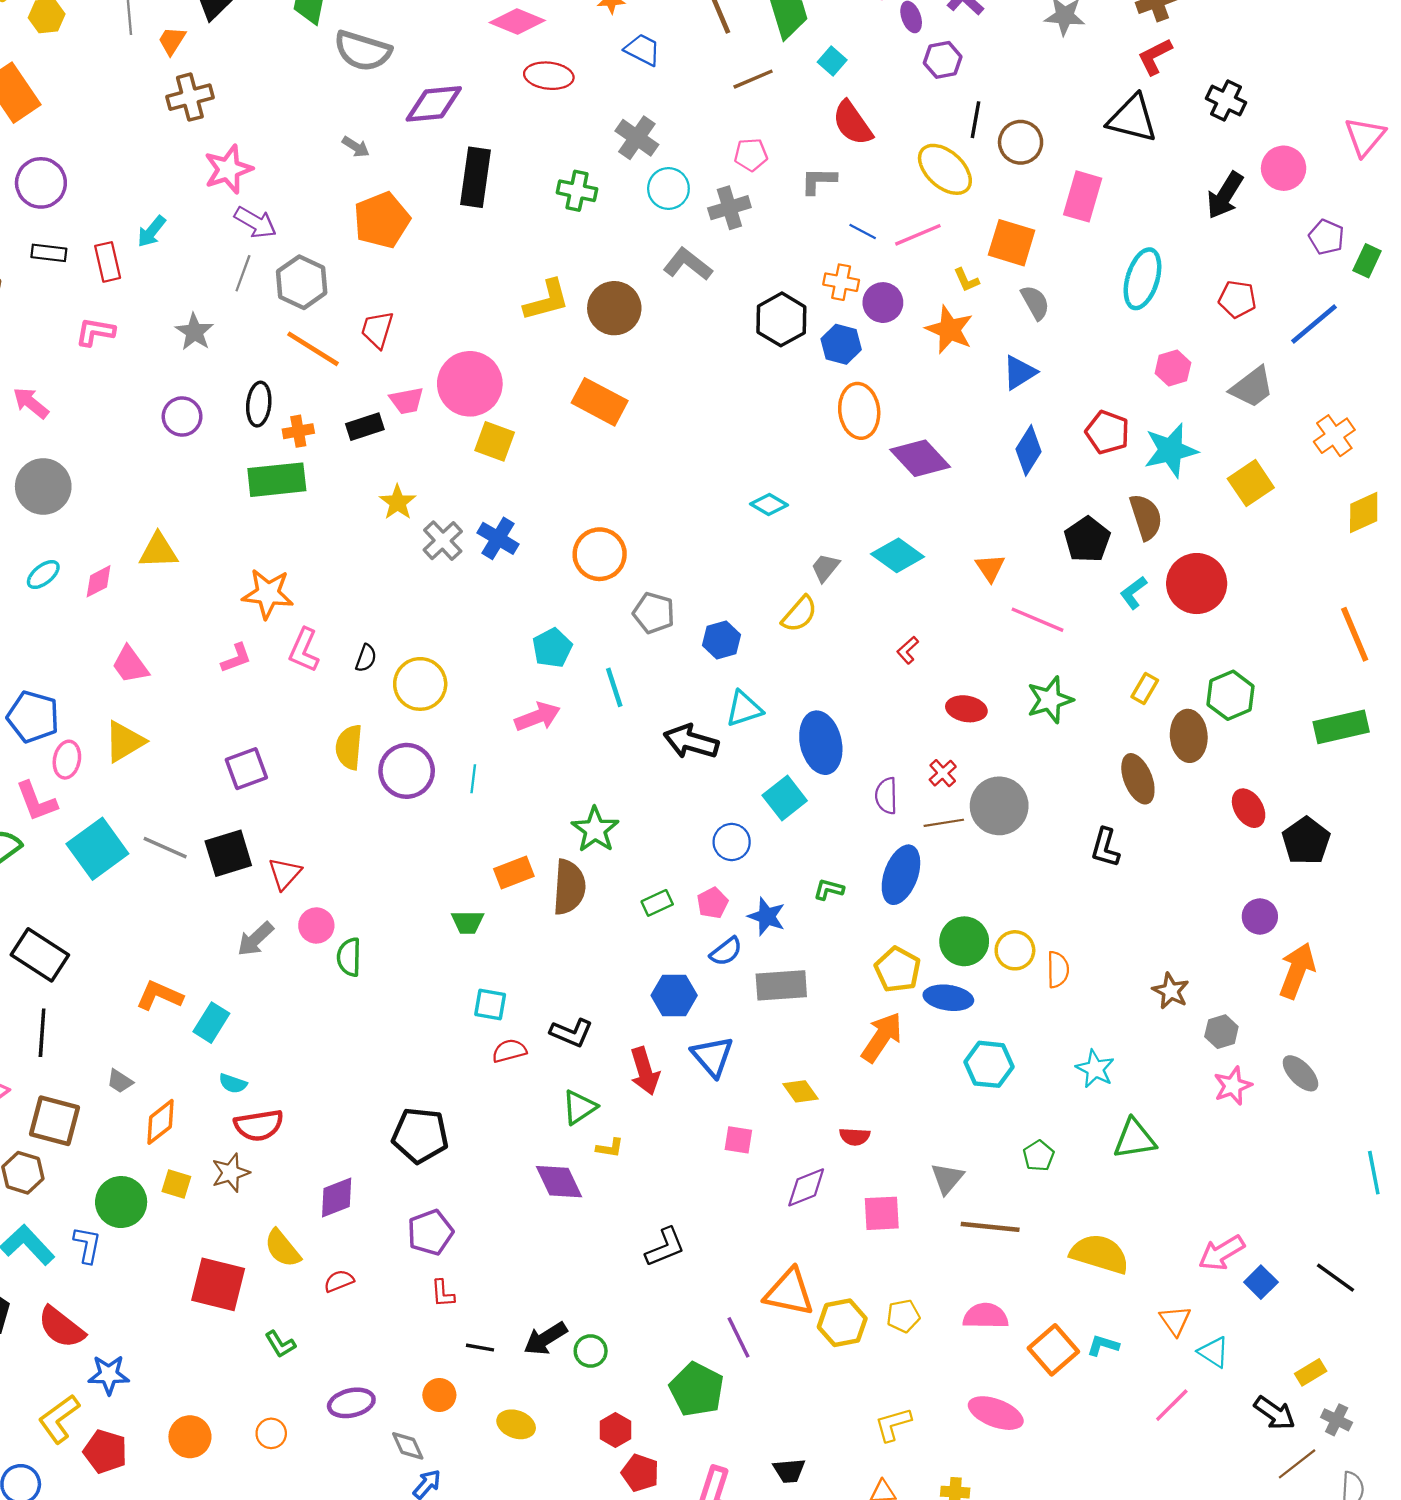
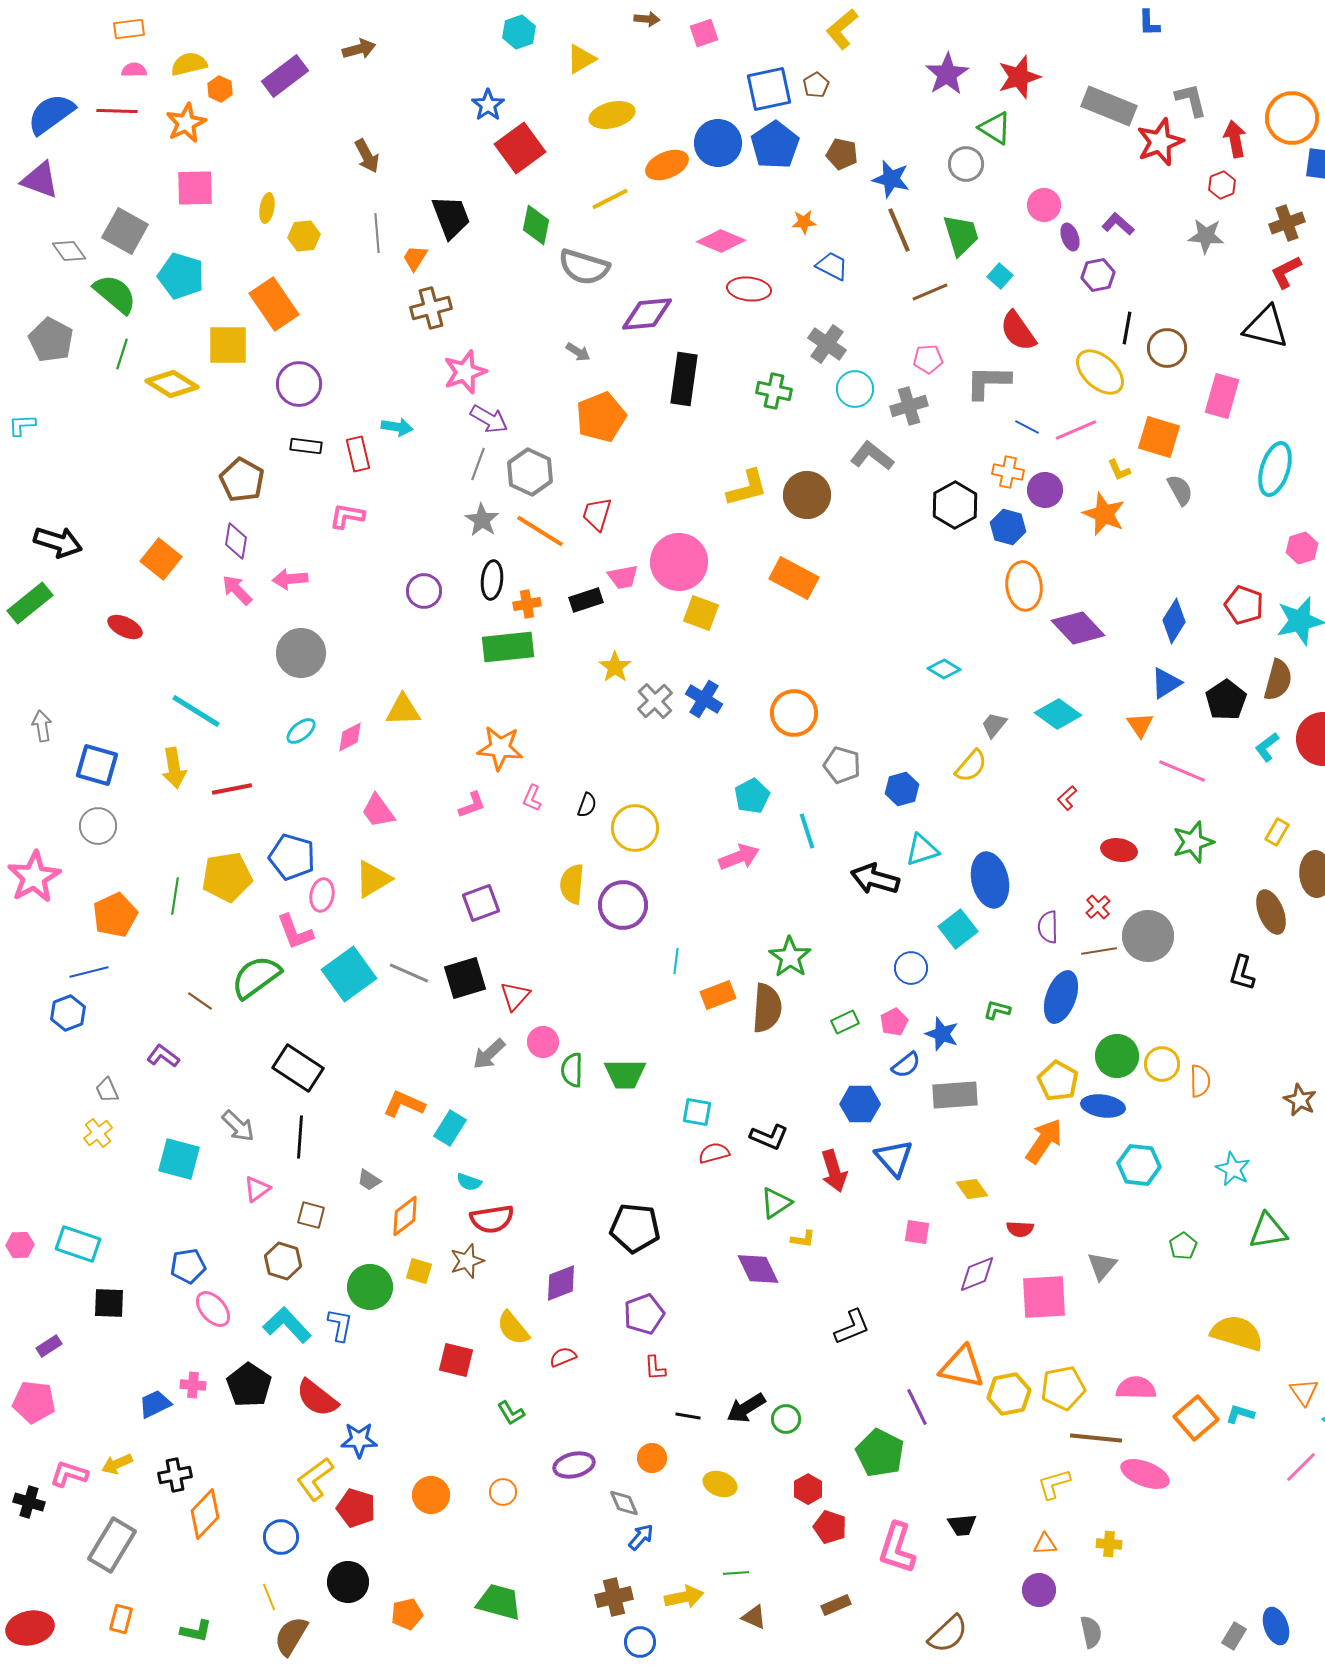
gray L-shape: (819, 181) -> (988, 382), size x1.4
cyan arrow: (152, 231) -> (397, 427), turned -120
gray star: (194, 332) -> (482, 520), moved
blue triangle: (1019, 372) -> (1166, 683), moved
pink arrow: (31, 403) -> (290, 579), turned -44
brown semicircle: (1146, 517) -> (1278, 680), turned 33
pink L-shape: (304, 650) -> (532, 798), size x0.7
cyan line: (473, 779) -> (676, 961), moved
green trapezoid: (468, 922) -> (625, 1074), moved, size x1.4
brown square: (55, 1121) -> (311, 1215), size x0.6
pink square: (882, 1213) -> (1044, 1297), size x1.4
brown line: (990, 1227) -> (1096, 1438), moved
red square: (218, 1284) -> (456, 1360), size x0.7
yellow pentagon: (903, 1316) -> (1063, 1388), size x1.5

